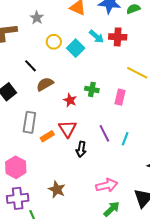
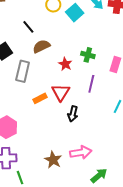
gray rectangle: (29, 122) -> (23, 71), moved
purple line: (104, 133) -> (91, 84), moved, turned 36
pink arrow: (107, 185) -> (81, 152), moved
brown star: (57, 189) -> (53, 160), moved

